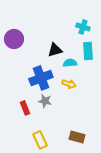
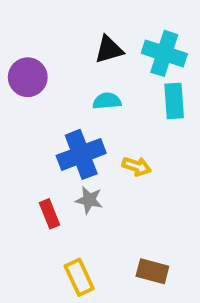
cyan cross: (83, 27) -> (164, 53), size x1.5
black triangle: (55, 50) -> (109, 49), moved
cyan semicircle: (70, 63) -> (107, 101), moved

